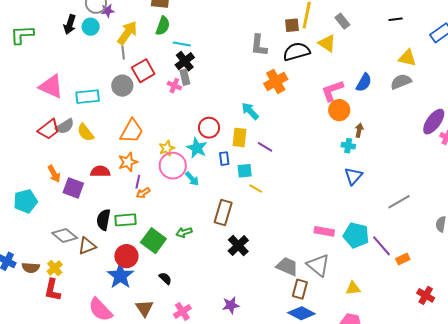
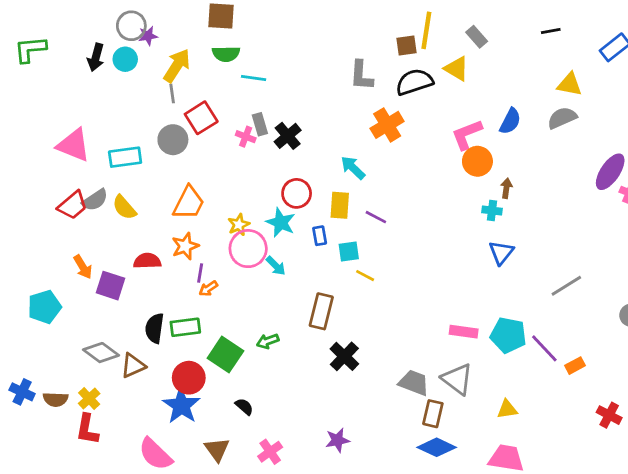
green semicircle: (163, 26) -> (226, 54), turned 72
green L-shape: (22, 35) -> (30, 49), moved
black cross: (185, 61) -> (288, 136), moved

